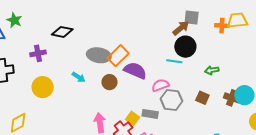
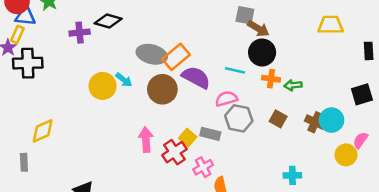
gray square: (192, 17) -> (245, 15), moved
orange cross: (222, 25) -> (271, 79), moved
brown arrow: (181, 28) -> (258, 29), turned 66
purple cross: (38, 53) -> (80, 33), moved
cyan line: (174, 61) -> (235, 70), moved
brown circle: (109, 82) -> (162, 89), size x1.5
yellow circle: (43, 87) -> (103, 86), moved

